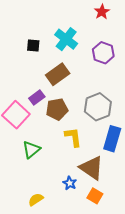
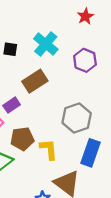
brown pentagon: (57, 109) -> (22, 139), moved

